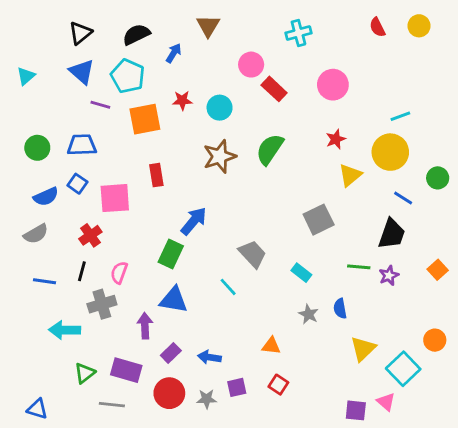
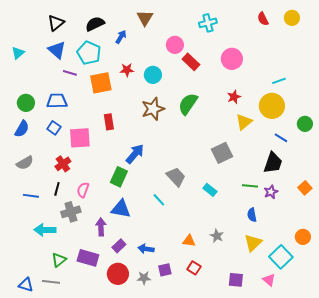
blue semicircle: (46, 197) -> (22, 129), moved, turned -36
blue semicircle: (340, 309) -> (252, 215), moved
gray star: (309, 314) -> (217, 236), moved
gray line: (112, 405) -> (51, 282), moved
purple square: (356, 410) -> (236, 280), moved

